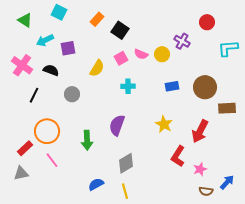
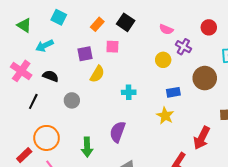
black square: (120, 30) -> (126, 22), moved
purple square: (68, 48) -> (85, 54), moved
pink semicircle: (141, 54) -> (166, 29), moved
pink square: (121, 58) -> (112, 47), moved, turned 32
brown circle: (205, 87) -> (205, 78), moved
yellow star: (164, 124) -> (165, 116), moved

